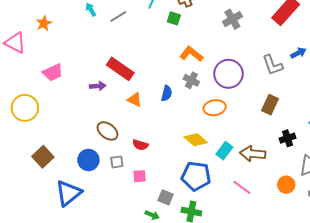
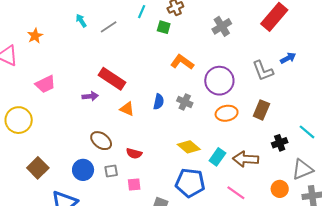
gray cross: (191, 80) -> (185, 102), moved
orange ellipse: (215, 108) -> (227, 113), moved

